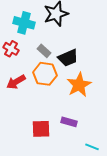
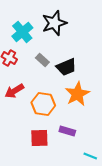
cyan cross: (24, 23) -> (22, 32), turned 35
orange hexagon: (45, 74) -> (43, 104), moved

